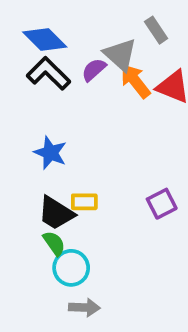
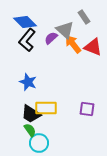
black L-shape: (49, 73) -> (27, 40), turned -95
yellow rectangle: (84, 202) -> (46, 108), size x1.5
purple square: (162, 204) -> (87, 109), turned 35

